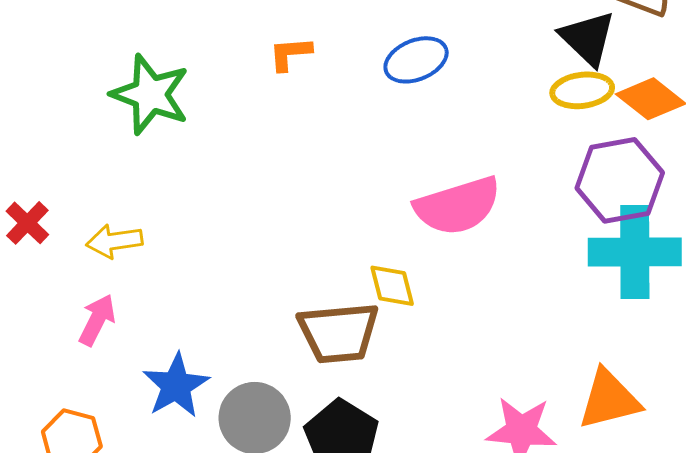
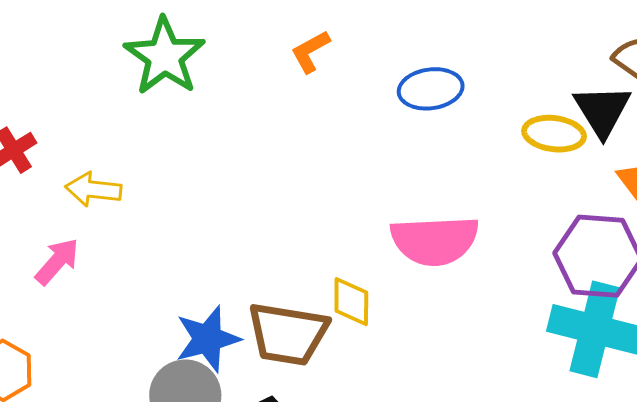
orange L-shape: (290, 54) -> (310, 51), turned -39
yellow ellipse: (582, 90) -> (554, 134), moved
blue star: (176, 386) -> (208, 339), moved

